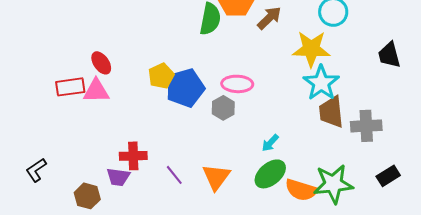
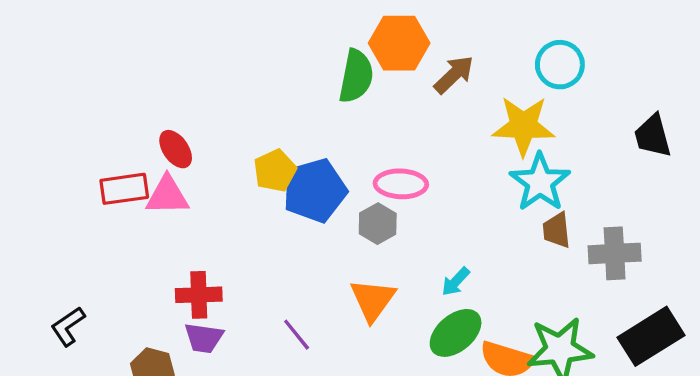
brown trapezoid: (331, 112) -> (557, 230), size x0.7
red cross: (133, 156) -> (199, 295), moved
black rectangle: (388, 176) -> (651, 336), size x1.6
orange triangle: (216, 177) -> (373, 300), moved

